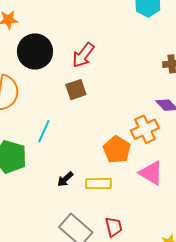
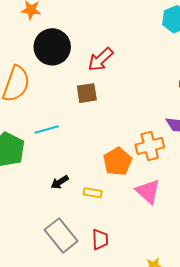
cyan line: (44, 131) -> (47, 129), turned 40
yellow rectangle: (99, 184) -> (93, 193), size x0.7

